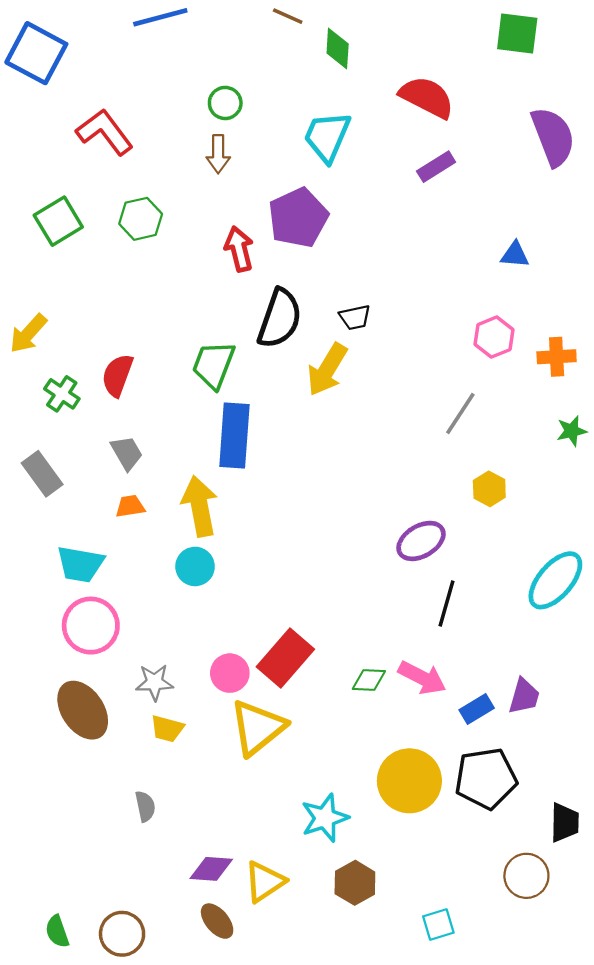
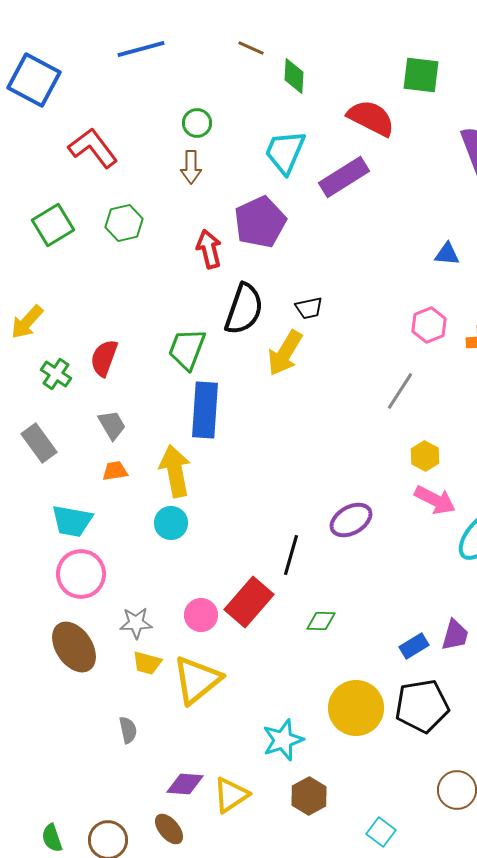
green square: (517, 33) -> (421, 75), moved
purple rectangle: (436, 167) -> (344, 177), moved, size x1.5
purple ellipse: (421, 541) -> (351, 520), moved
black line: (446, 604) -> (291, 555), moved
pink arrow: (422, 678) -> (435, 500), moved
yellow triangle: (258, 728) -> (197, 680), moved
brown ellipse: (217, 921) -> (169, 829), moved
cyan square: (438, 924) -> (381, 832), turned -36

